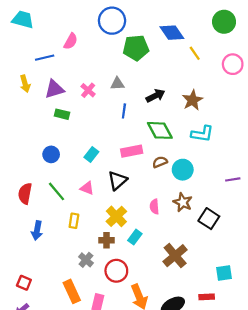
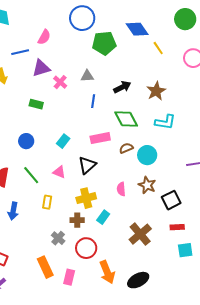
purple triangle: (54, 89) -> (41, 68), moved
yellow cross: (116, 216) -> (86, 198), turned 30
black square: (209, 219) -> (171, 200), turned 30
red rectangle: (207, 297) -> (177, 227), moved

